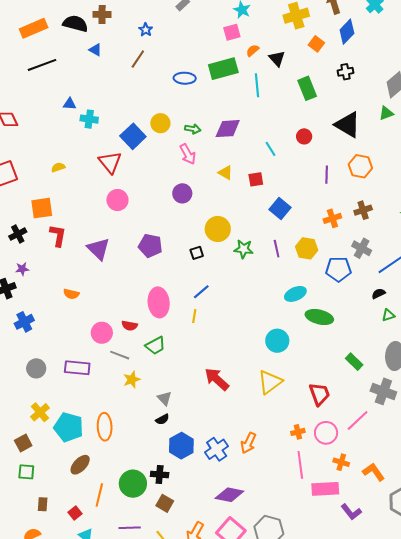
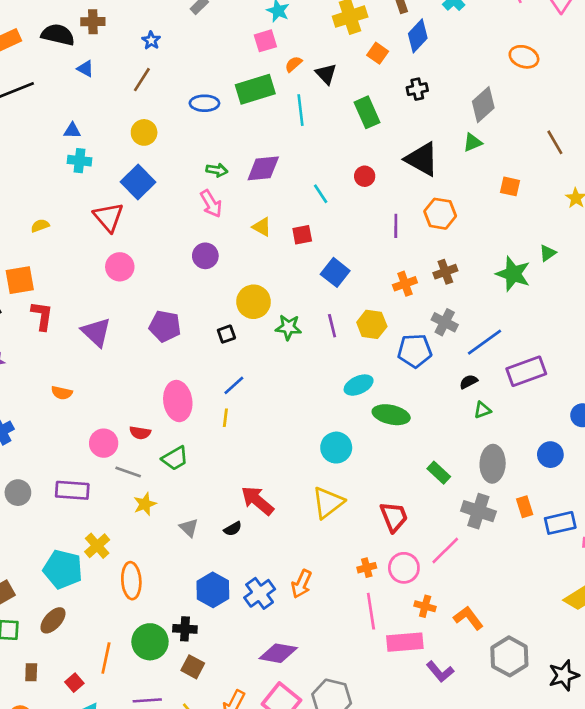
blue triangle: (70, 104) -> (72, 131), moved
yellow circle: (160, 123) -> (144, 132), moved
yellow cross: (40, 412) -> (97, 546), moved
black semicircle: (162, 419) -> (233, 529), moved
orange ellipse: (105, 427) -> (131, 581), moved
brown ellipse: (80, 465) -> (53, 620), moved

